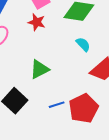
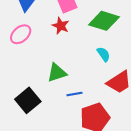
blue line: (57, 105) -> (75, 94), moved

